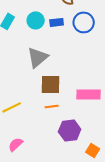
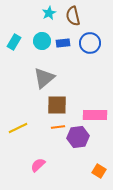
purple hexagon: (70, 130) -> (78, 137), moved
pink semicircle: (16, 144) -> (38, 165), moved

